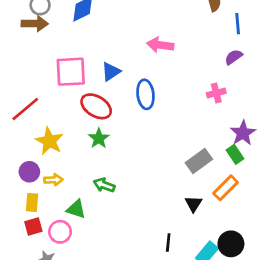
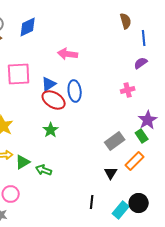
pink arrow: (160, 45) -> (68, 54), moved
blue triangle: (111, 72) -> (49, 84), moved
red ellipse: (96, 106) -> (54, 100), moved
green star: (99, 138) -> (51, 130), moved
green arrow: (104, 185) -> (44, 170), moved
green triangle: (76, 209) -> (23, 162), moved, turned -49

